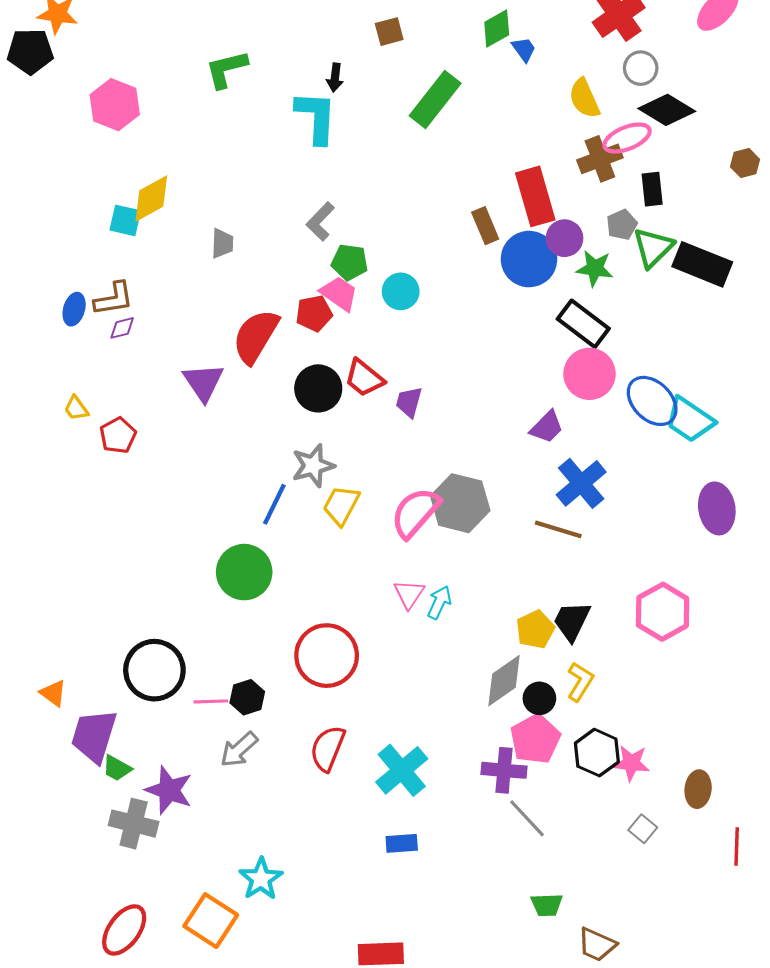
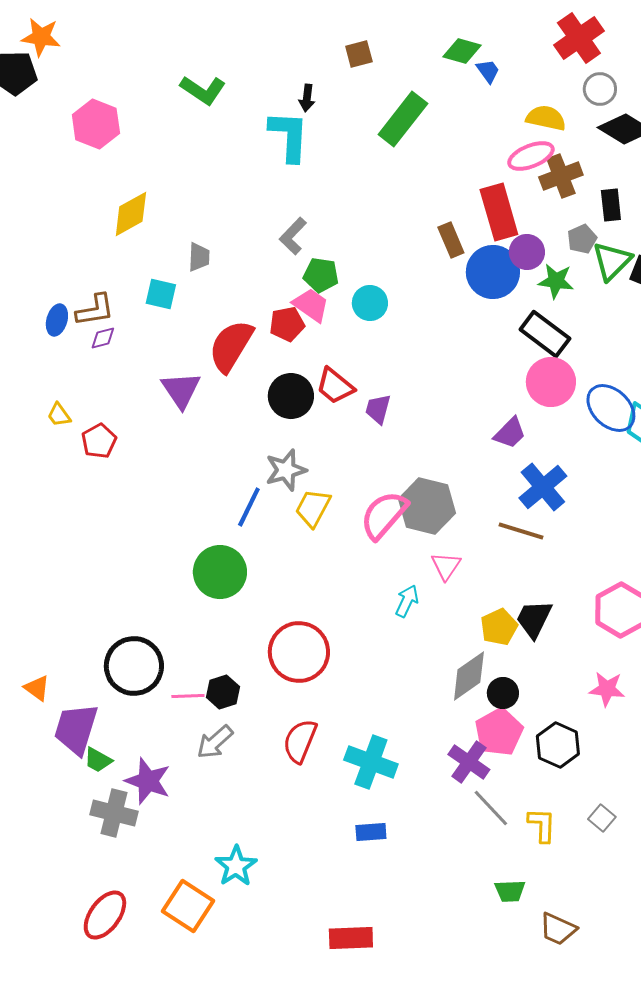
green diamond: (497, 28) -> (462, 51), turned 45
green L-shape: (226, 69) -> (203, 90), turned -132
yellow semicircle: (584, 98) -> (546, 118), turned 126
pink ellipse: (627, 138) -> (531, 156), moved
cyan square: (125, 220) -> (161, 294), moved
pink triangle: (409, 594) -> (446, 566), moved
yellow L-shape: (580, 682) -> (542, 825), moved, turned -30
pink star: (631, 763) -> (607, 689), moved
cyan cross: (402, 770) -> (371, 762), turned -30
purple cross: (504, 770) -> (469, 762), turned 30

